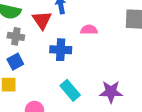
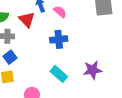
pink semicircle: (89, 30) -> (60, 12), moved, turned 48
blue cross: (61, 50) -> (59, 39), moved

